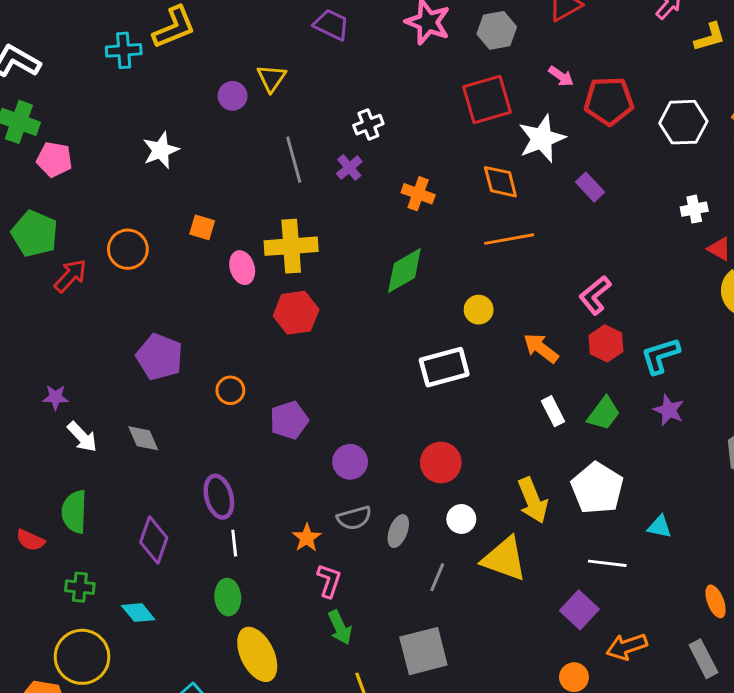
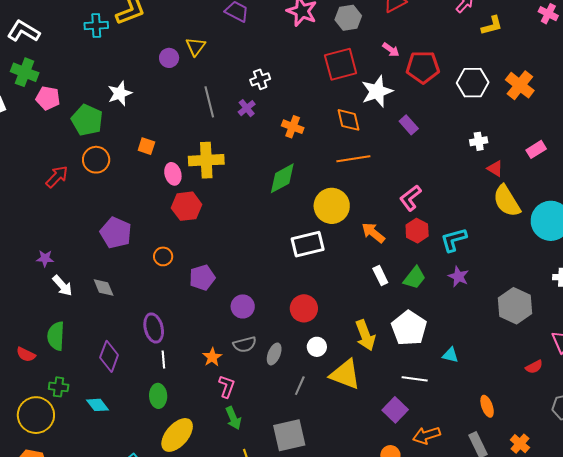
green pentagon: (35, 234) -> (87, 120), moved
yellow circle: (479, 310) -> (332, 206), size x1.8
red hexagon: (296, 313) -> (187, 206), moved
yellow ellipse: (257, 654) -> (177, 435), turned 66
yellow circle: (82, 657) -> (36, 415), moved

